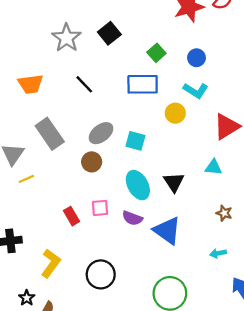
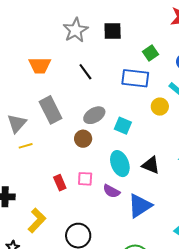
black square: (109, 33) -> (113, 31), turned 30
black triangle: (174, 182) -> (151, 165), turned -42
blue triangle: (167, 231) -> (140, 206), turned 44

